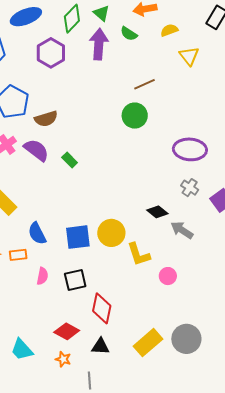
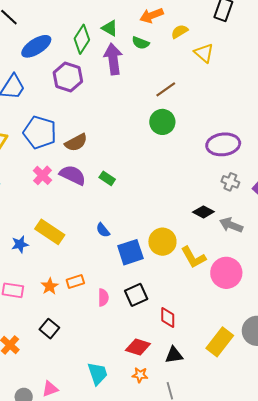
blue semicircle: (37, 233) -> (103, 230), moved, size x0.7
pink circle: (168, 276) -> (226, 273), size x1.8
red diamond: (102, 308) -> (168, 318), size x0.7
cyan trapezoid: (22, 350) -> (98, 374), turned -145

